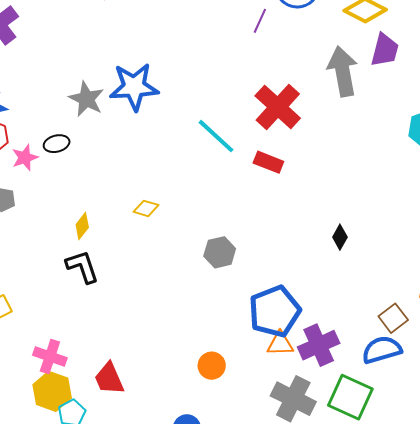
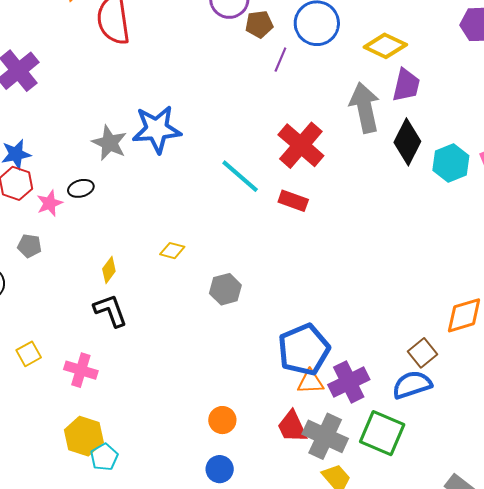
black diamond: (340, 237) -> (407, 142), moved, size x1.8
gray hexagon: (220, 252) -> (225, 289), moved
pink cross: (50, 357) -> (81, 370), moved
orange circle: (212, 366) -> (222, 420), moved
red trapezoid: (109, 379) -> (292, 427), moved

